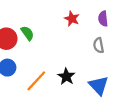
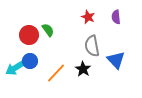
gray semicircle: (99, 45) -> (92, 46), moved, size x1.5
blue triangle: (99, 85) -> (116, 60), moved

